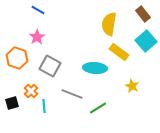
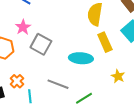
yellow rectangle: (119, 52) -> (105, 42), turned 30
gray square: (50, 66) -> (41, 44), moved

